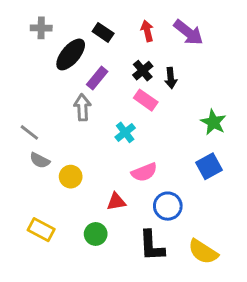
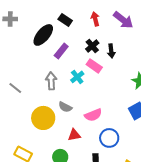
gray cross: (41, 28) -> (10, 19), moved
gray arrow: (82, 107) -> (51, 81), moved
cyan cross: (125, 132) -> (77, 77), moved
gray semicircle: (40, 160) -> (65, 107), moved
yellow circle: (71, 177) -> (43, 118), size x1.5

